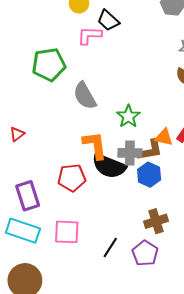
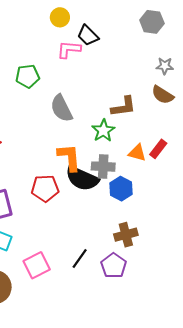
green pentagon: (49, 65) -> (28, 76), size x0.7
brown L-shape: (150, 150) -> (123, 107), moved
pink square: (67, 232) -> (37, 265), moved, turned -32

